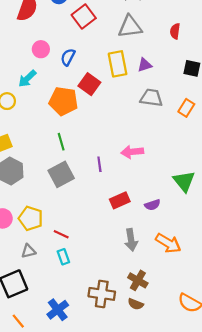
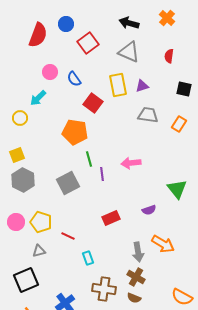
gray triangle: (130, 27) -> (129, 52), turned 30
blue semicircle: (68, 57) -> (74, 79), turned -63
orange pentagon: (63, 101) -> (75, 132), moved
green line: (61, 142) -> (89, 159), moved
red rectangle: (120, 200) -> (111, 218), moved
gray arrow: (131, 240) -> (138, 252), moved
cyan rectangle: (63, 257) -> (88, 258), moved

